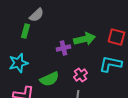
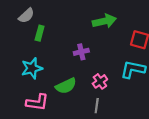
gray semicircle: (36, 15) -> (26, 16), moved
green arrow: (84, 39) -> (104, 21), moved

